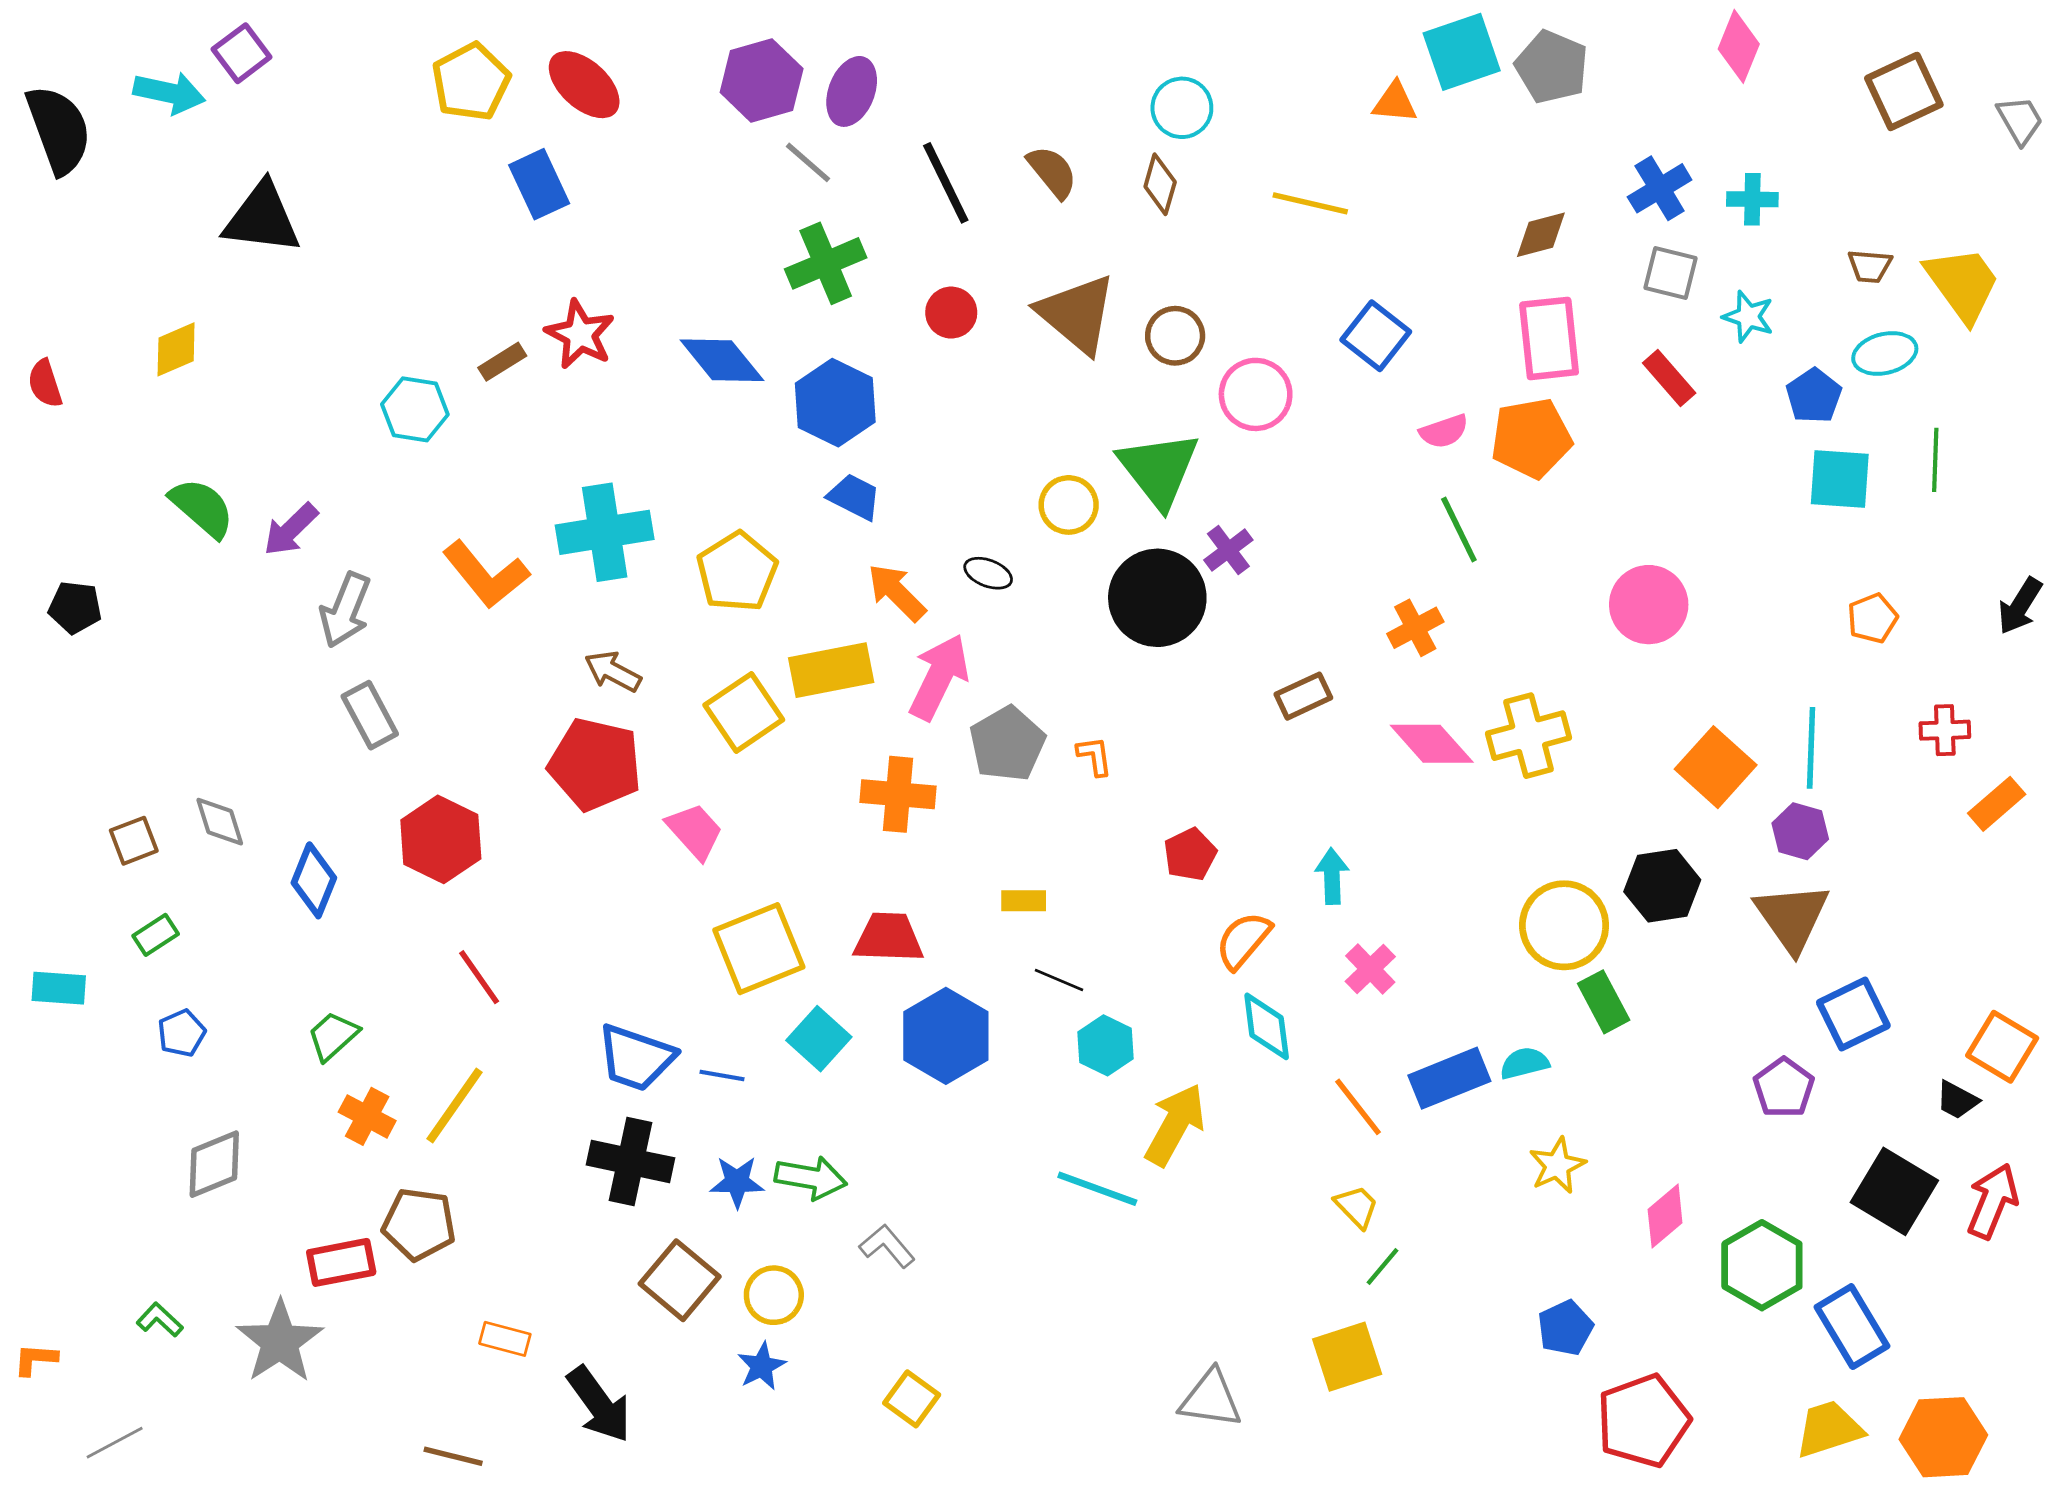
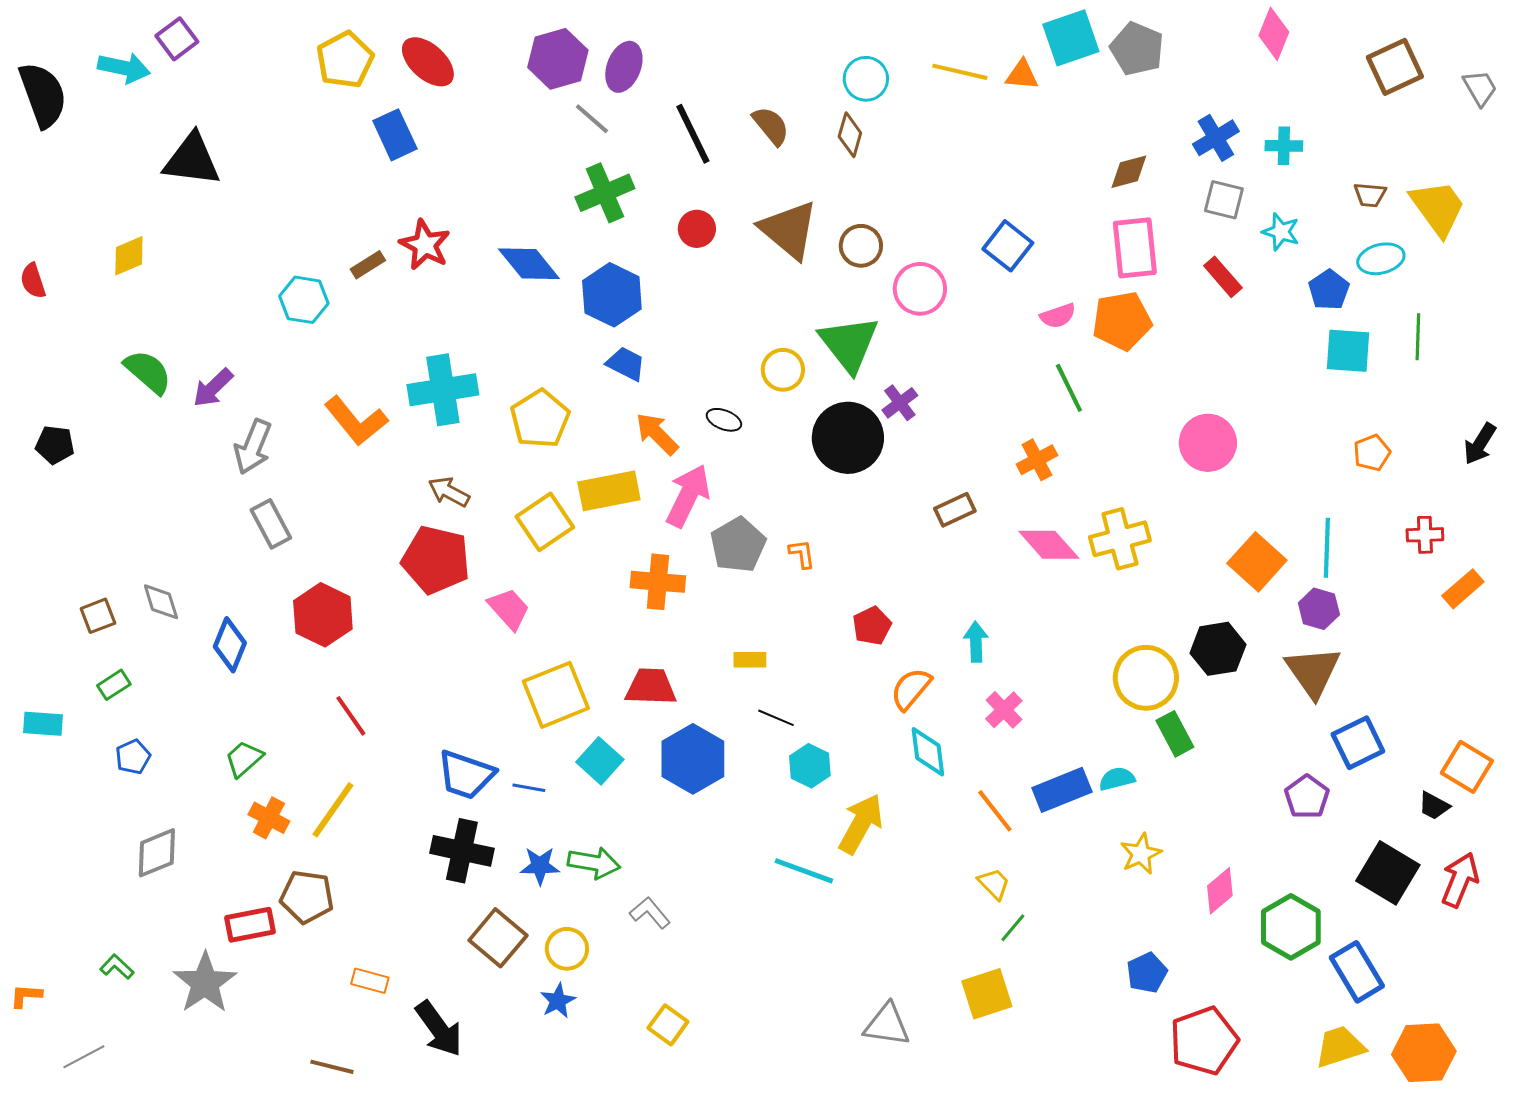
yellow line: (1310, 203) -> (960, 72), moved

